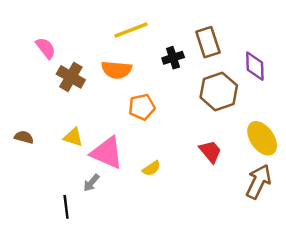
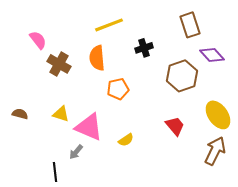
brown rectangle: (208, 42) -> (190, 25), moved
purple diamond: (255, 66) -> (212, 55), turned -40
orange semicircle: (117, 70) -> (97, 58), turned 80

